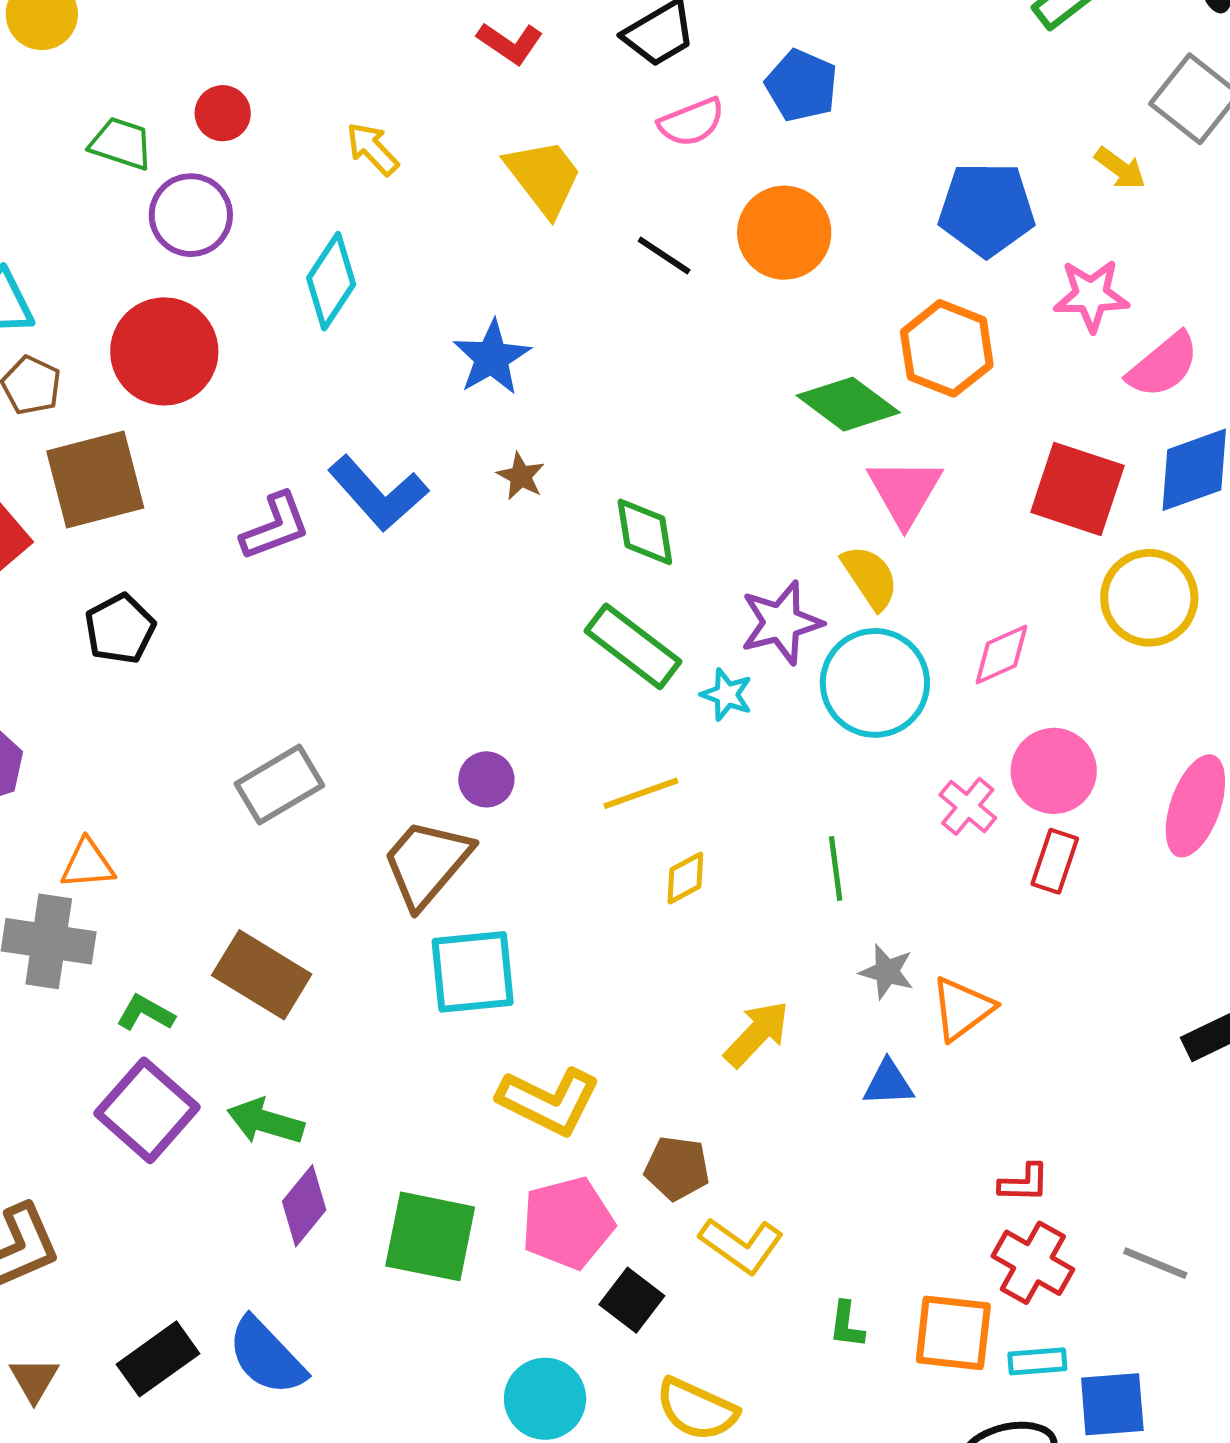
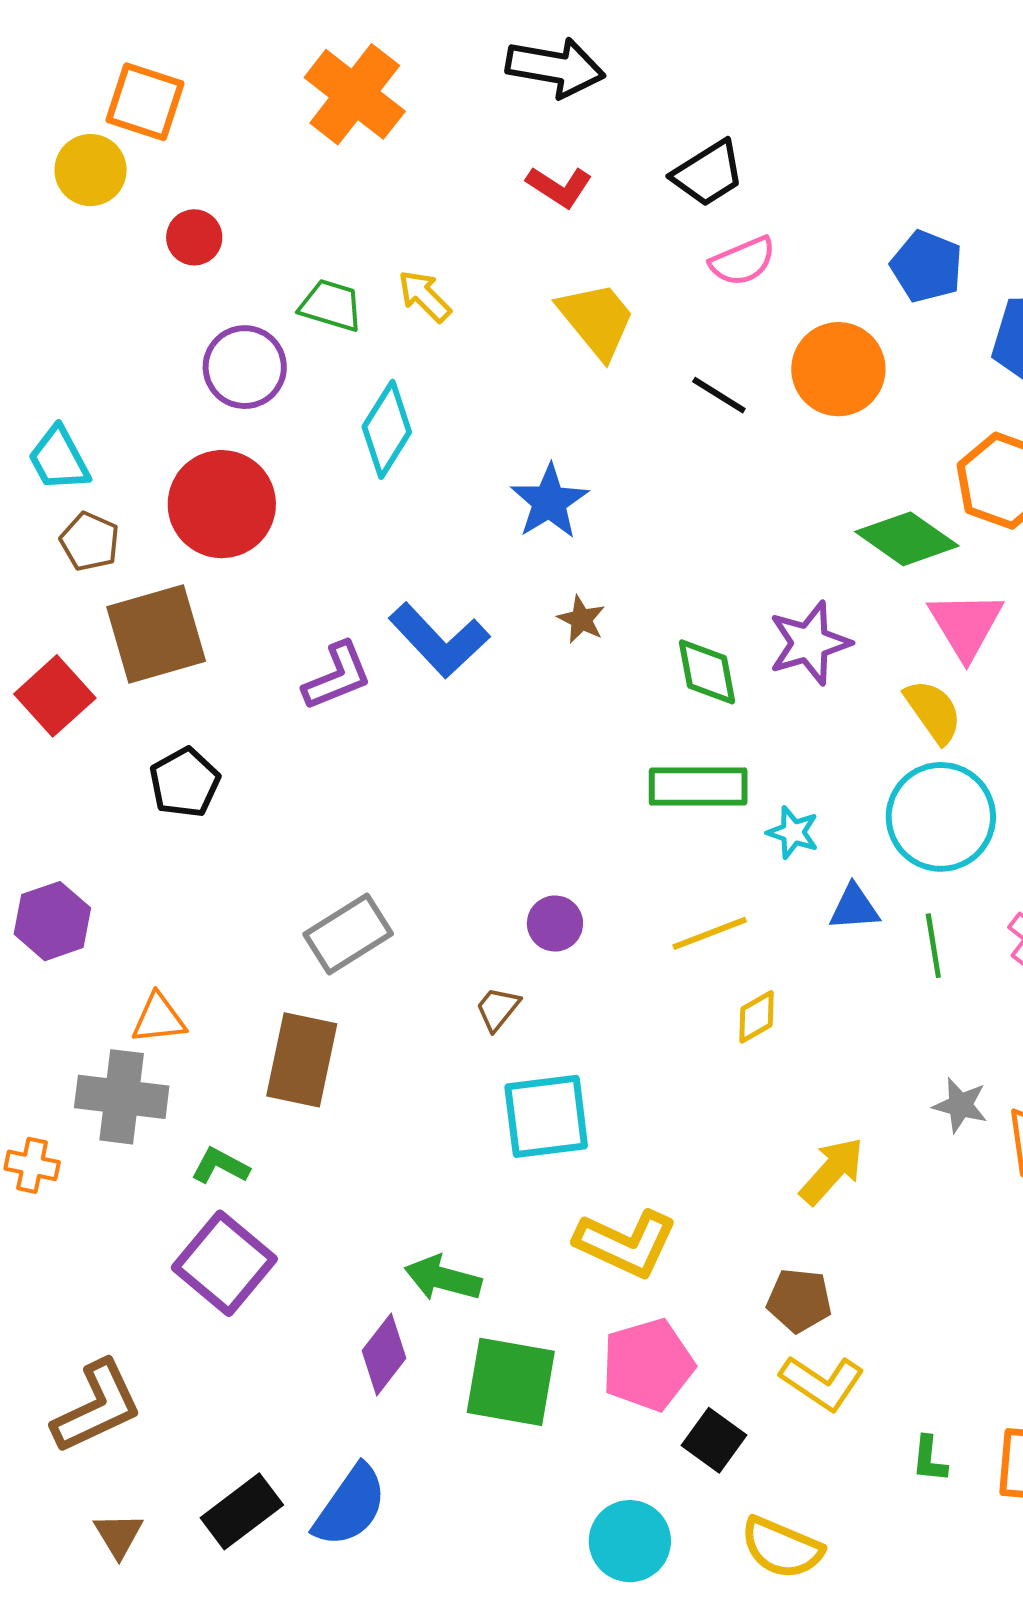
blue pentagon: (802, 86) -> (927, 266), moved
red circle: (223, 113) -> (194, 237), moved
green trapezoid: (121, 144) -> (331, 305), moved
purple star: (781, 623) -> (810, 643), moved
green rectangle: (633, 646) -> (698, 787), turned -36
brown trapezoid: (427, 863) -> (498, 1009), size x0.5
green line: (836, 868) -> (933, 946), moved
brown rectangle: (262, 975) -> (302, 1060), moved, turned 72
blue triangle: (888, 1083) -> (854, 908), moved
green arrow: (265, 1121) -> (443, 1278), moved
brown pentagon: (677, 1168) -> (799, 1300), moved
blue semicircle: (266, 1356) -> (350, 1506), turned -100

